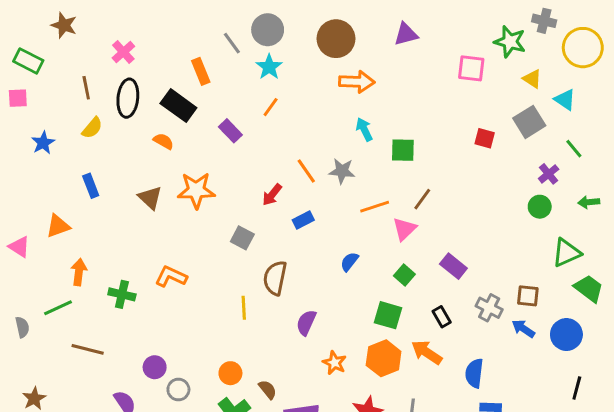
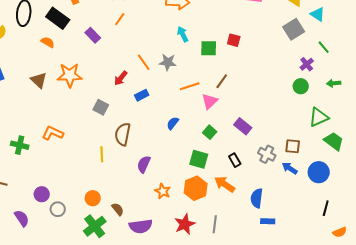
red square: (485, 138) -> (234, 40), moved

